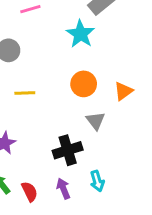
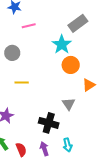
orange circle: (84, 84) -> (71, 65), moved
black cross: (68, 150) -> (49, 123), turned 30

